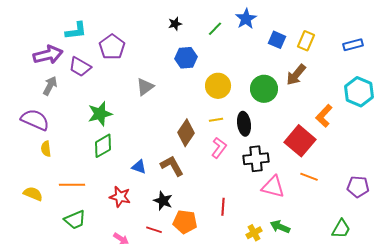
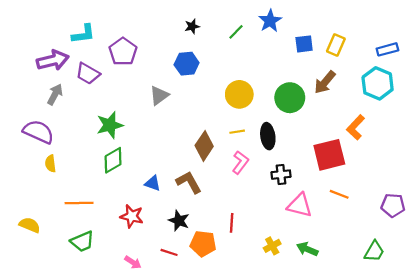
blue square: (277, 40) -> (304, 44), turned -30
blue hexagon: (186, 58) -> (187, 64), moved
cyan hexagon: (359, 92) -> (378, 83), moved
red square: (300, 141) -> (329, 155), turned 36
black cross: (256, 159) -> (281, 175), size x0.7
yellow semicircle: (33, 194) -> (30, 225), moved
red line: (223, 207) -> (232, 223), moved
yellow cross: (254, 233) -> (272, 246), moved

